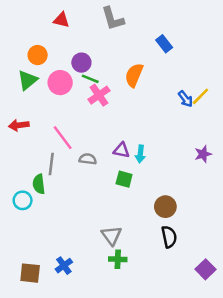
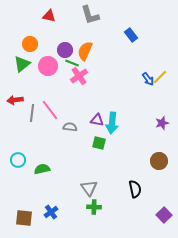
orange semicircle: (134, 75) -> (85, 51), moved
cyan arrow: (140, 154) -> (112, 123), size x1.5
gray line: (51, 164) -> (32, 113), moved
green semicircle: (39, 184) -> (42, 169), moved, turned 84
brown circle: (165, 207) -> (159, 161), moved

